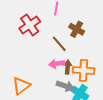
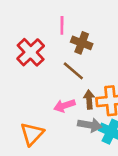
brown cross: (77, 29) -> (82, 43), moved
pink arrow: (57, 64) -> (64, 106), moved

